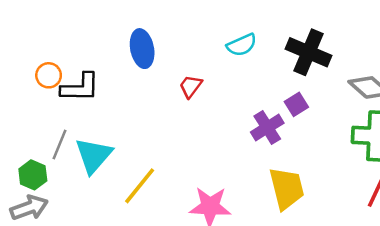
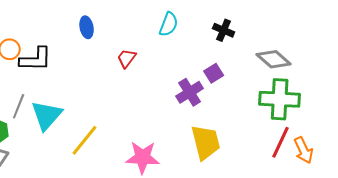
cyan semicircle: (242, 45) -> (169, 24), turned -45
blue ellipse: (142, 49) -> (87, 27), size x0.7
black cross: (309, 52) -> (224, 30), size x0.6

